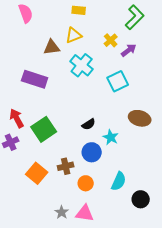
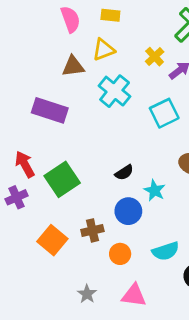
pink semicircle: (26, 13) -> (70, 19), moved
cyan semicircle: (119, 181) -> (166, 251), turned 48
pink triangle: (85, 213) -> (134, 295), moved

